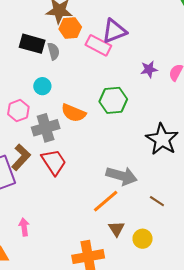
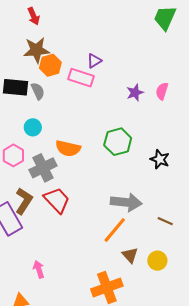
purple triangle: (114, 31) -> (94, 61), size x0.6
green hexagon: (113, 100) -> (118, 142), moved
black star: (162, 139) -> (160, 159), size x0.6

